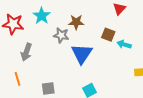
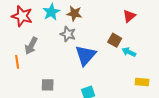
brown star: (76, 22) -> (74, 13), moved
orange line: (17, 79) -> (17, 62), moved

